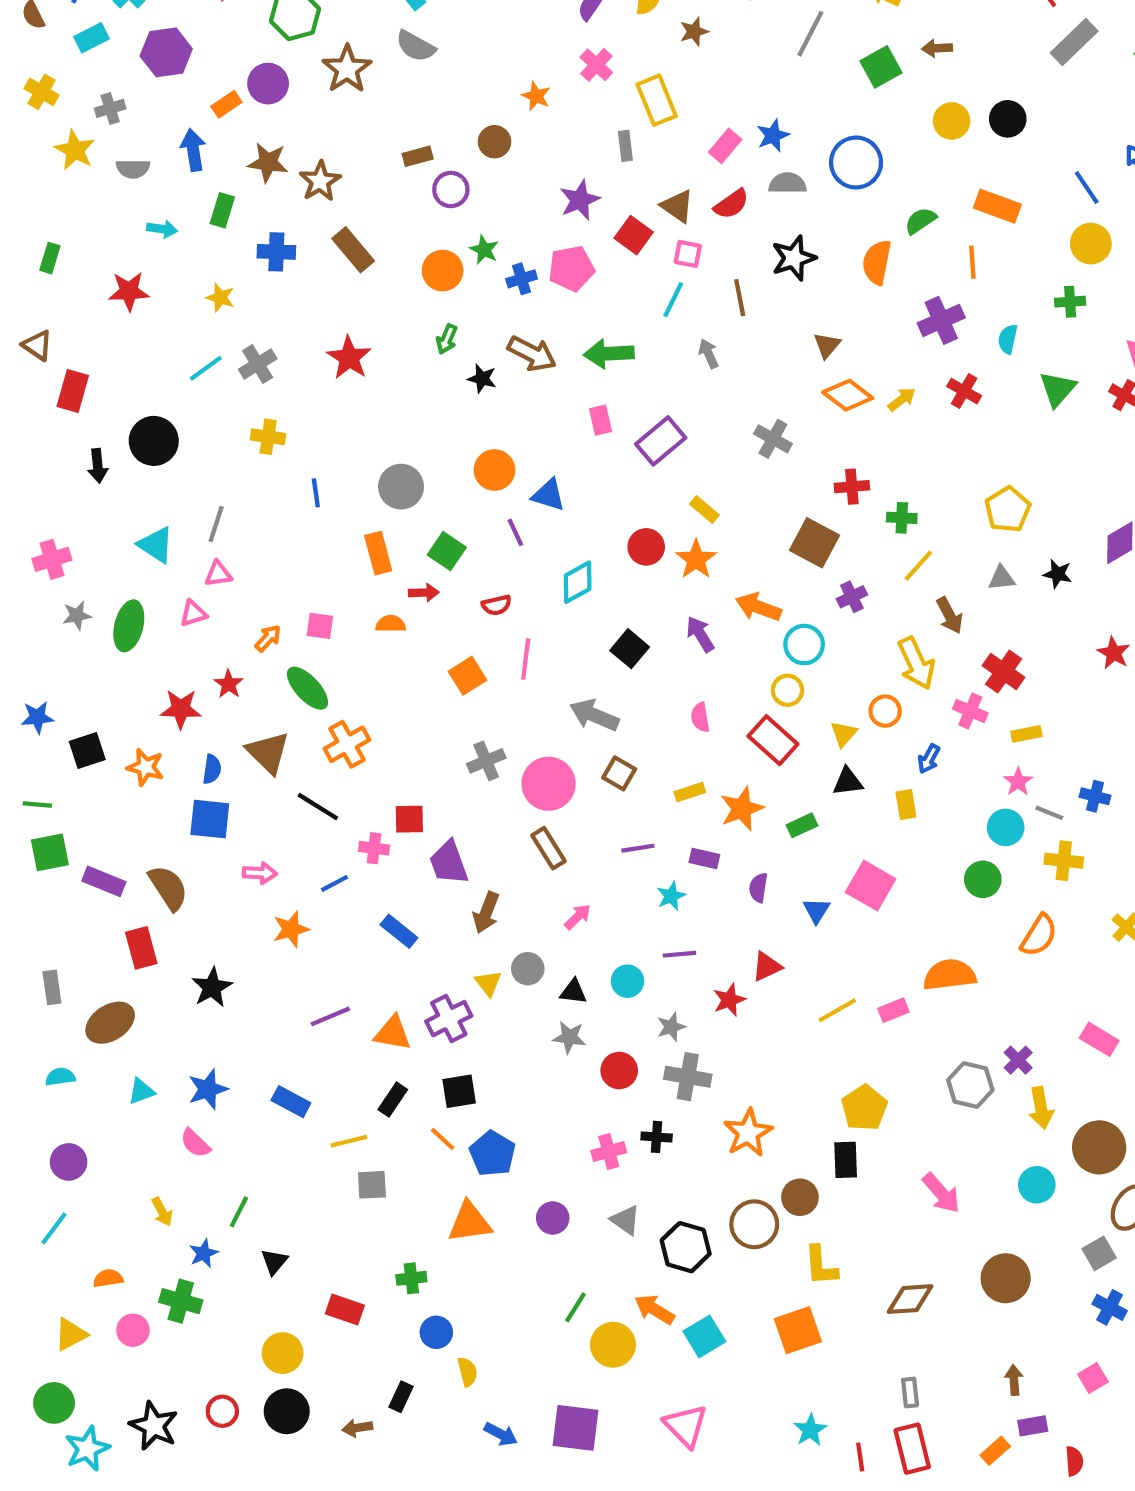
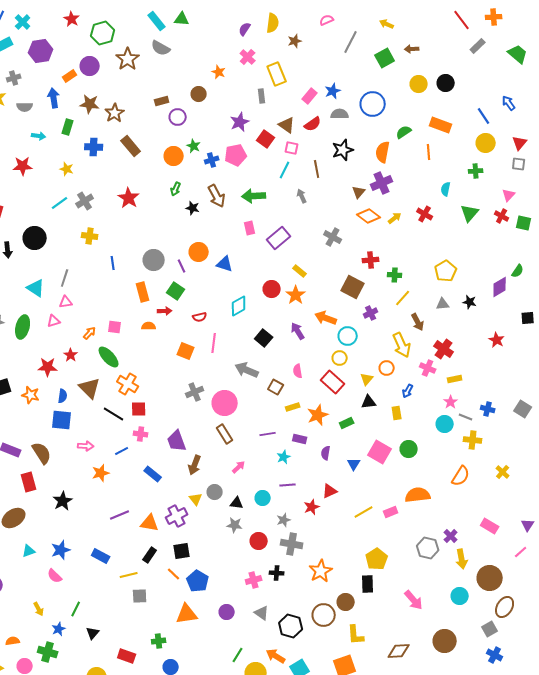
gray rectangle: (1074, 42) -> (478, 46), size x0.7
purple cross: (941, 320) -> (382, 183), moved
brown arrow: (532, 354) -> (217, 196), turned 35
purple line: (515, 532) -> (182, 266), moved
orange square: (467, 676) -> (186, 351), turned -36
orange cross: (347, 744) -> (128, 384), turned -30
brown square: (619, 773) -> (276, 387), moved
red square: (409, 819) -> (139, 409), moved
green circle: (983, 879) -> (409, 449), moved

